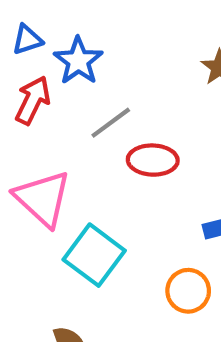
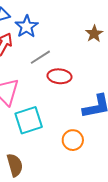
cyan square: (94, 255) -> (29, 120), turned 32

